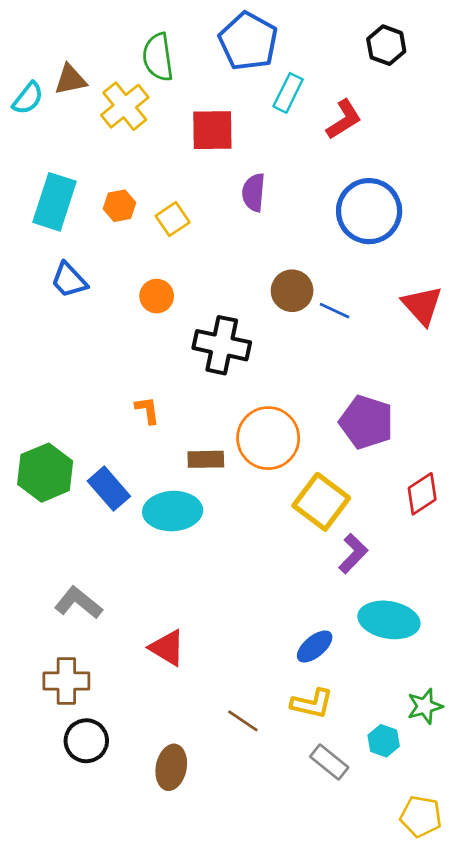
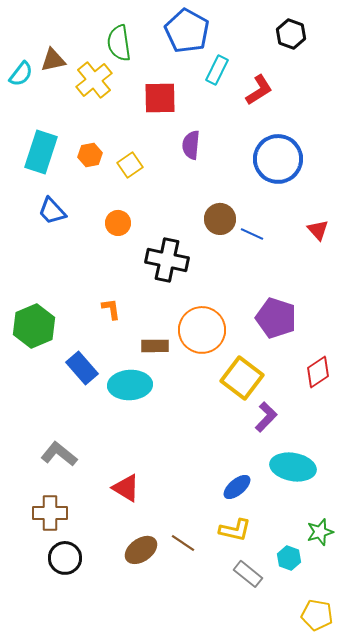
red triangle: (422, 305) -> (318, 230), size x0.7
green hexagon: (45, 473) -> (34, 326), moved
brown ellipse: (171, 767) -> (141, 550), moved, turned 44

